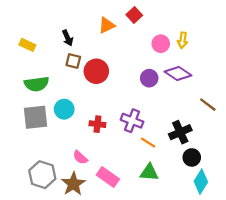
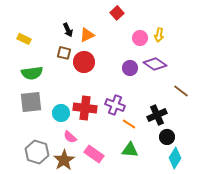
orange triangle: (107, 25) -> (87, 35), moved
black arrow: (68, 38) -> (68, 30), moved
cyan circle: (64, 109) -> (61, 113), moved
red cross: (97, 124) -> (85, 108), size x1.6

